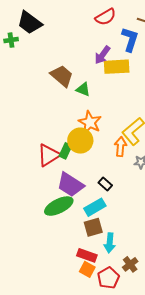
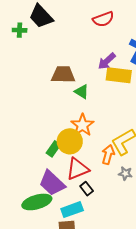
red semicircle: (106, 17) -> (103, 19), moved
brown trapezoid: (62, 76) -> (63, 75), turned -50
red triangle: (49, 155) -> (78, 169), moved

